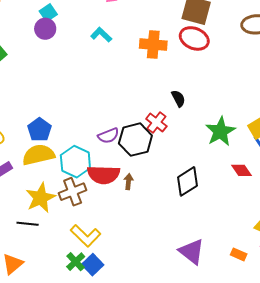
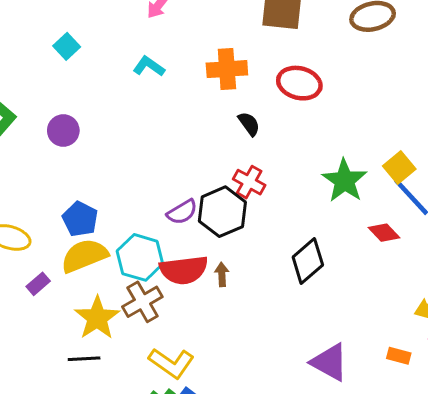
purple circle: (45, 29) -> (63, 131), moved
red ellipse: (194, 38) -> (299, 83), moved
black semicircle: (178, 98) -> (249, 124), moved

